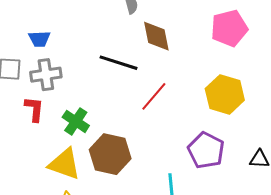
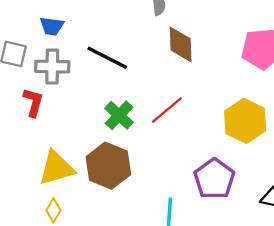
black line: (118, 63) -> (107, 58), moved
green cross: (76, 121) -> (119, 115), moved
yellow triangle: (64, 164) -> (56, 168), turned -45

